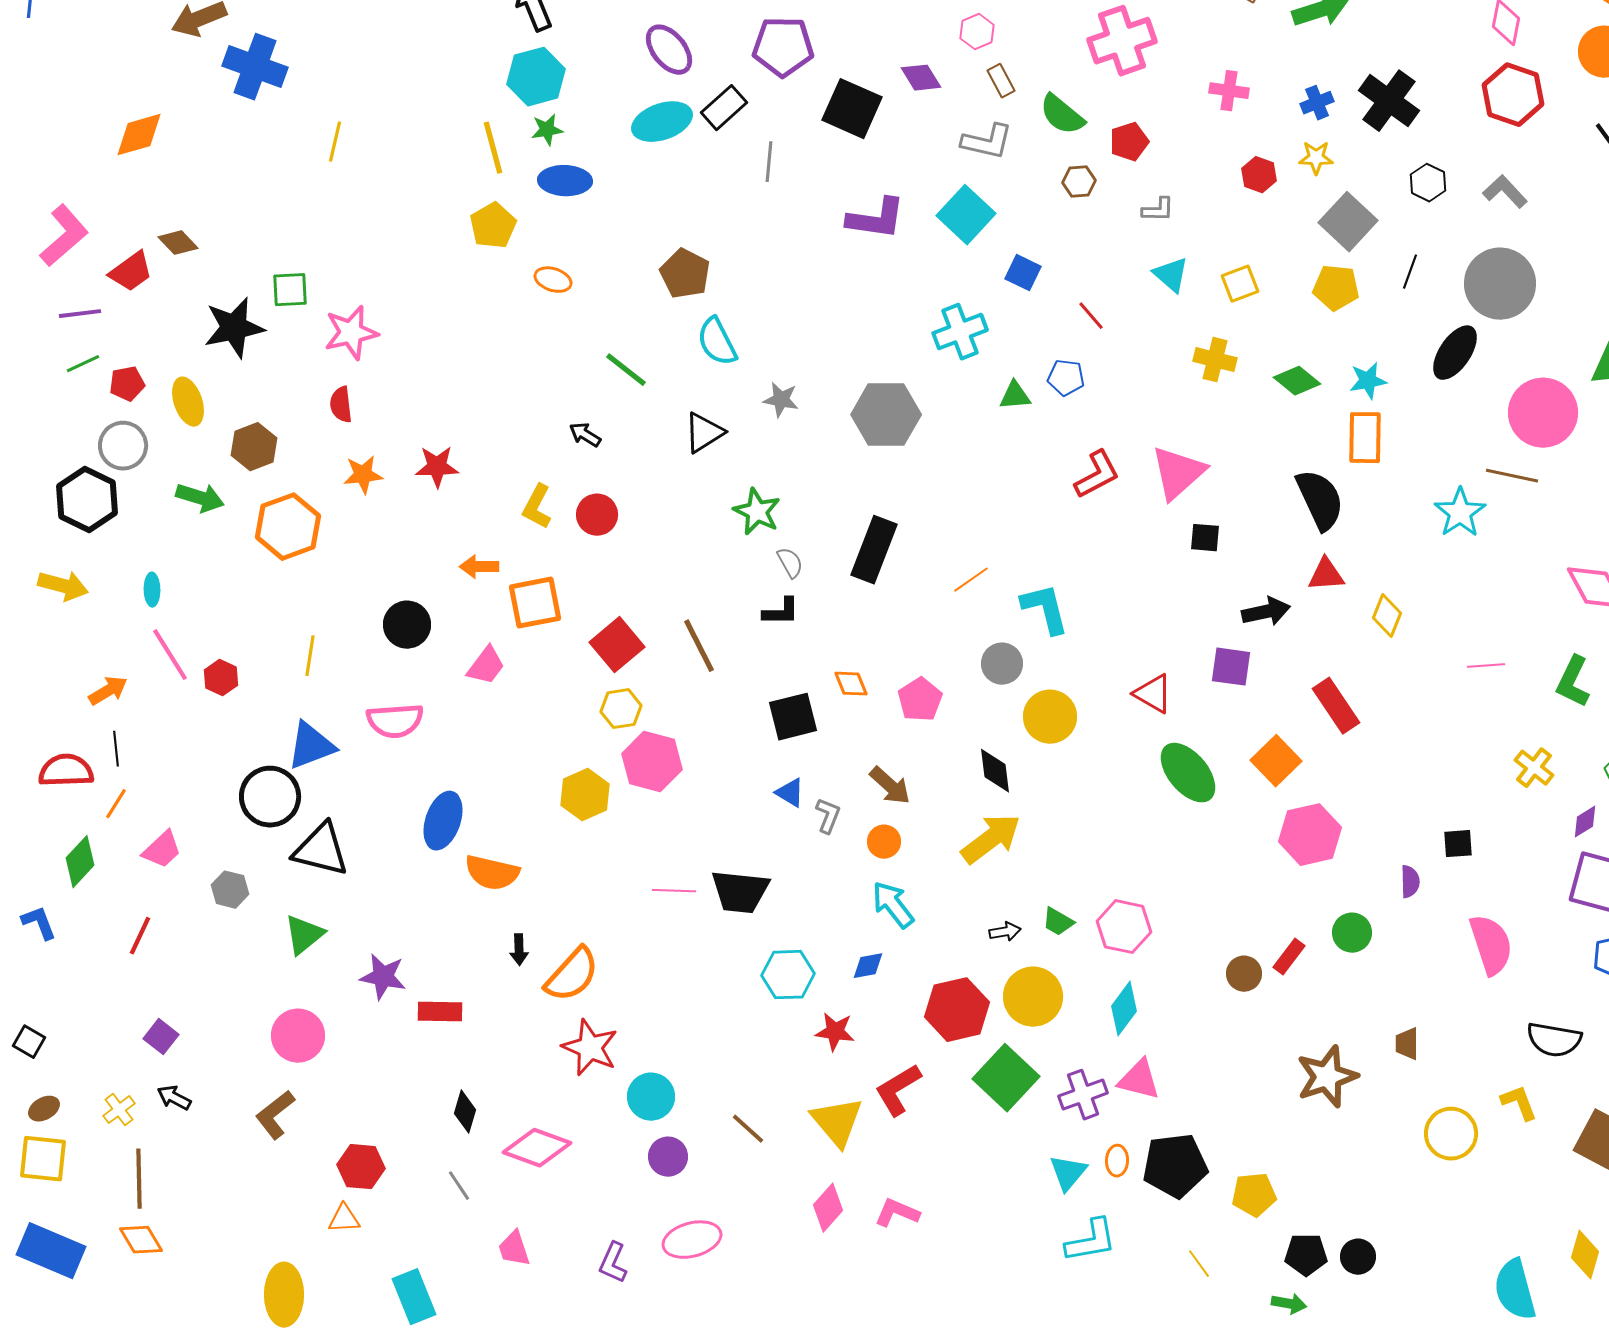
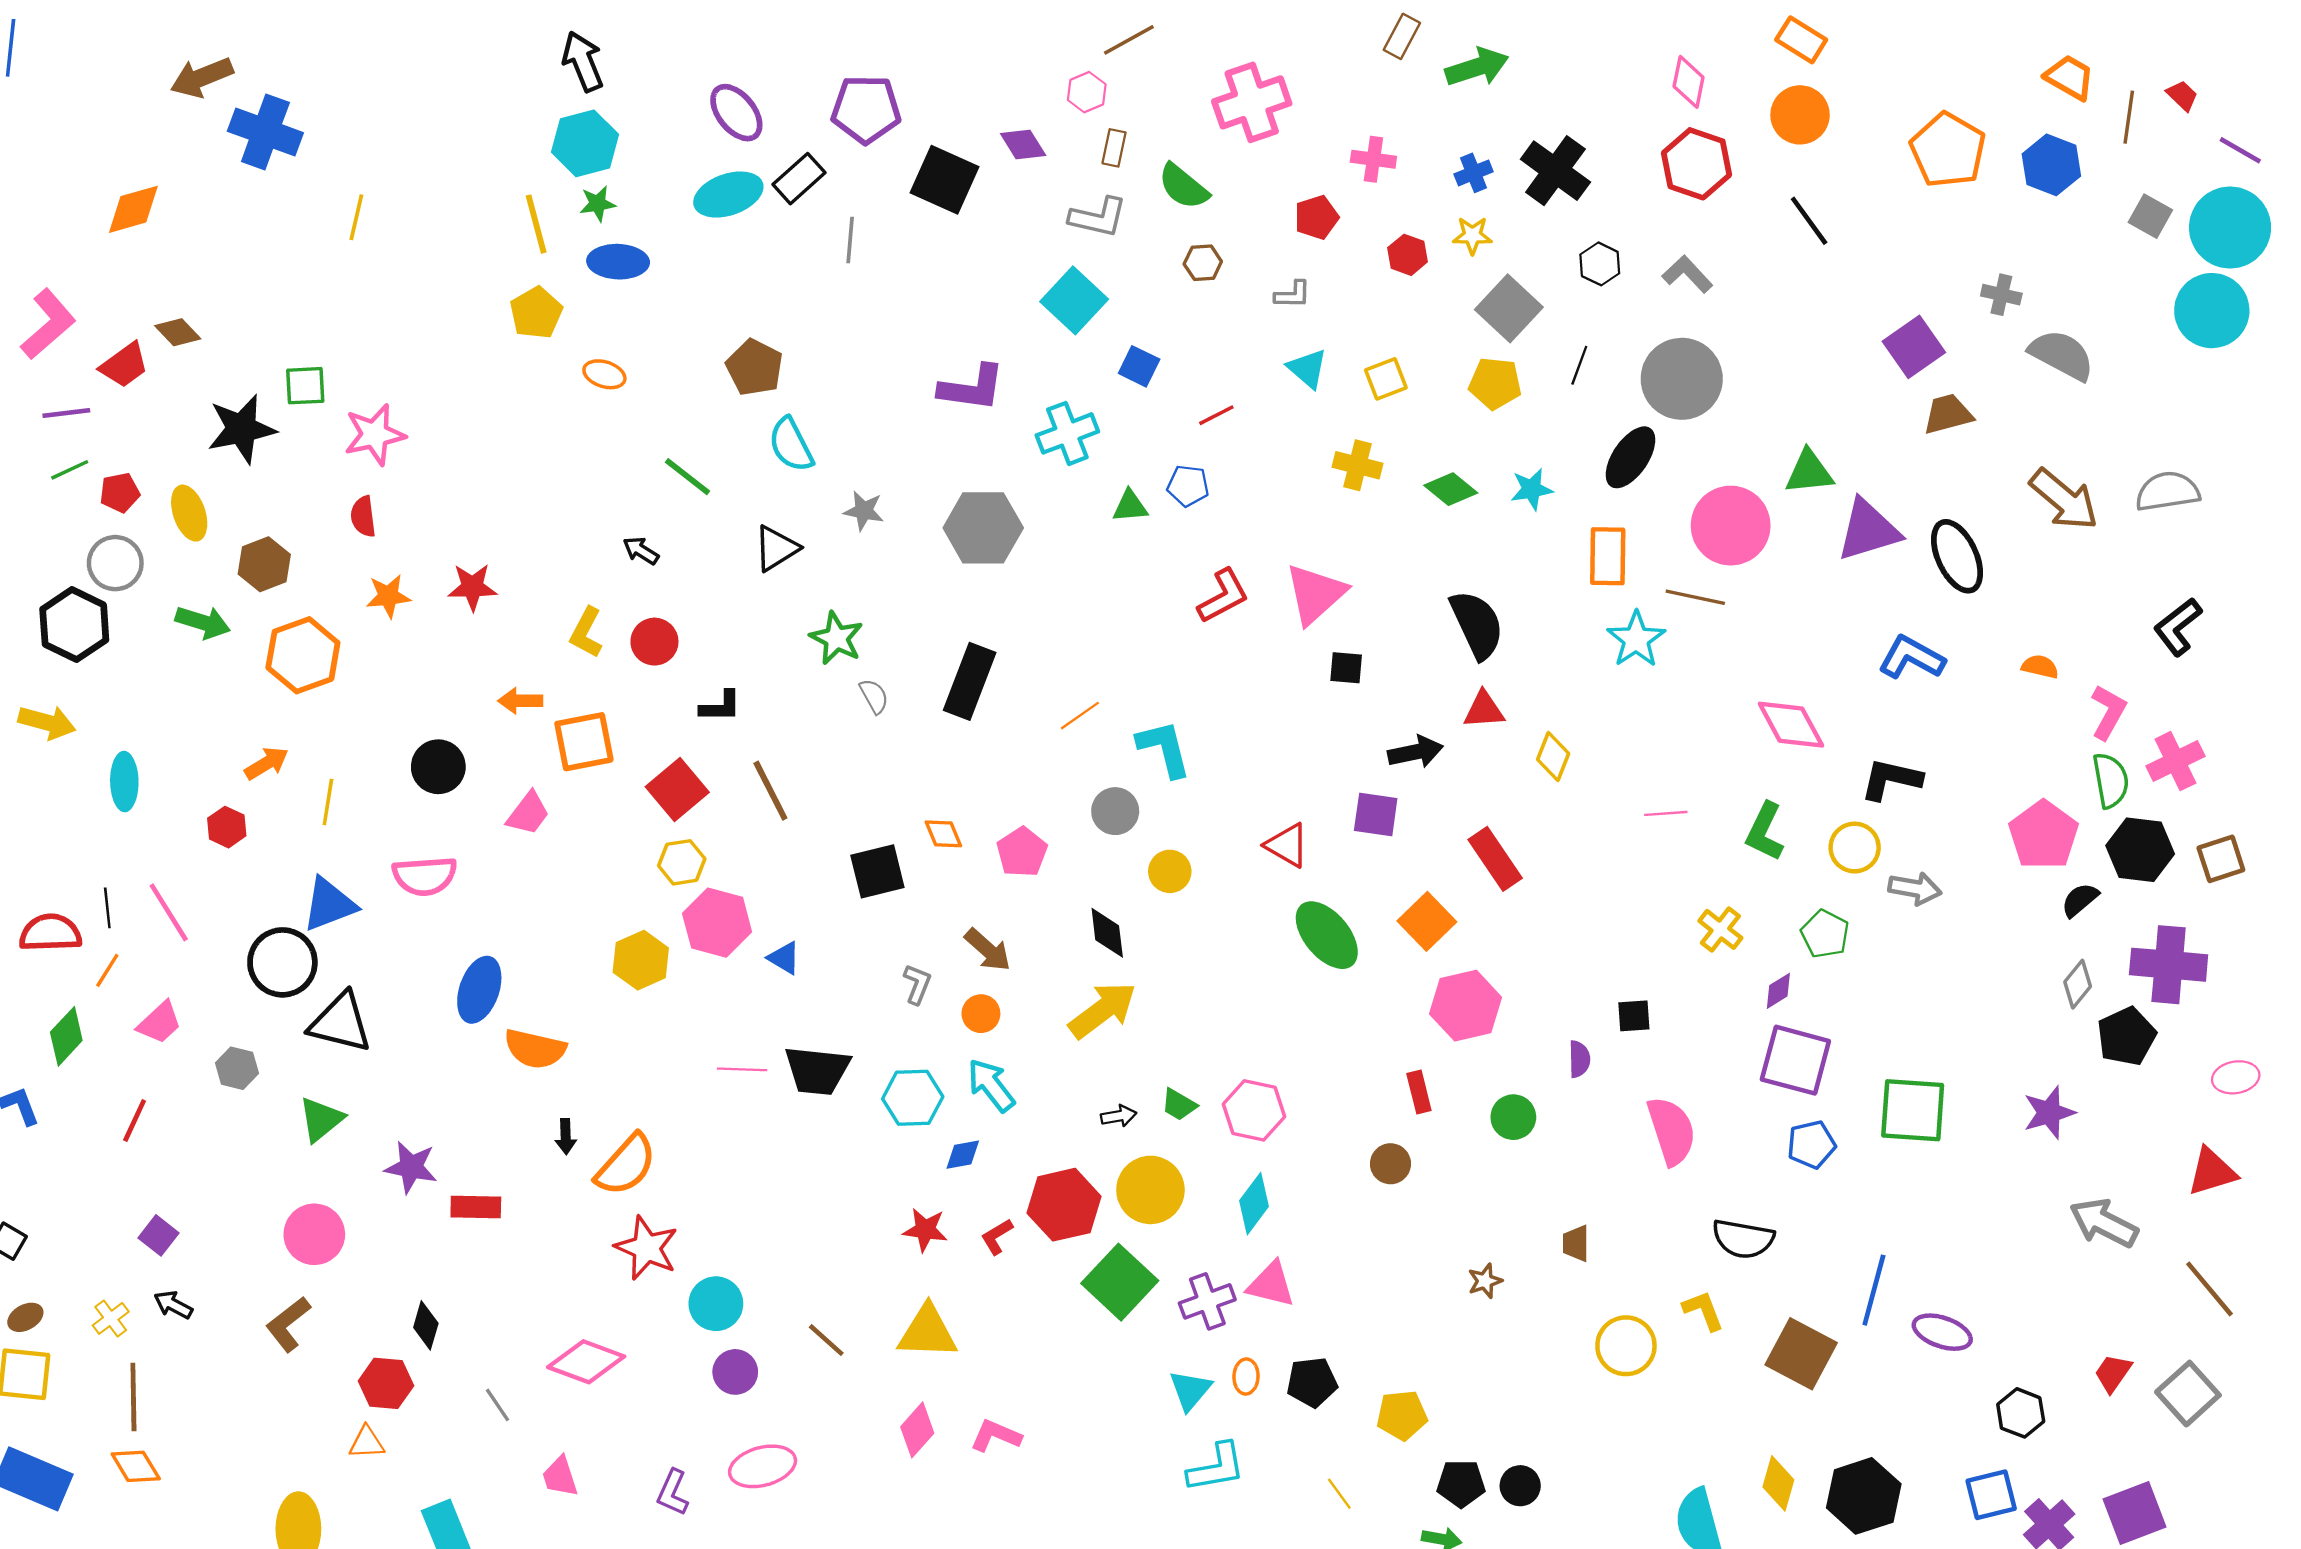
brown rectangle: (1001, 81) -> (1114, 148), turned 40
red pentagon: (1129, 142) -> (1317, 217), moved
purple L-shape: (876, 219) -> (972, 388), moved
red line: (1091, 316) -> (1216, 415), turned -76
orange rectangle: (1365, 438) -> (1608, 556), moved
cyan ellipse: (152, 590) -> (124, 782), moved, size x1.5
black L-shape: (781, 612) -> (720, 706), moved
pink line: (170, 655) -> (169, 912), moved
orange arrow: (108, 691) -> (267, 763), moved
yellow circle: (1050, 717) -> (1170, 871), size x0.7
blue triangle: (790, 793) -> (784, 958), moved
red rectangle: (1289, 957) -> (1419, 1092), moved, turned -51
cyan hexagon: (788, 975) -> (913, 1098), moved
brown star: (1327, 1077) -> (1485, 1281), size x0.5
red L-shape: (898, 1090) -> (997, 1237), moved, size x0.6
black diamond: (465, 1112) -> (426, 1325), moved
yellow triangle: (837, 1122) -> (927, 1332), turned -48
black pentagon: (1175, 1166) -> (1312, 1382), size x0.7

